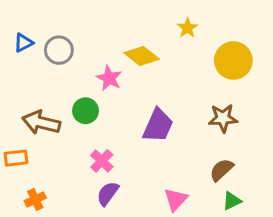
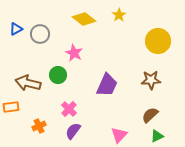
yellow star: (187, 28) -> (119, 15), moved
yellow diamond: (142, 56) -> (84, 19), moved
orange cross: (35, 199) -> (39, 126), moved

